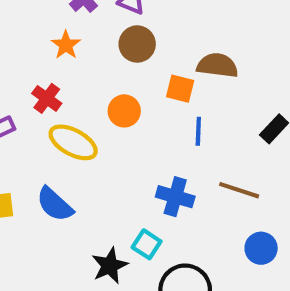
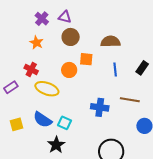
orange square: (180, 89) -> (86, 59), moved
blue line: (198, 131) -> (115, 70), moved
cyan square: (147, 244) -> (64, 123), moved
black star: (110, 266) -> (56, 145), moved

